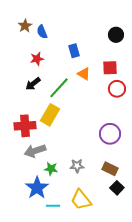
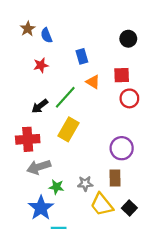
black arrow: (33, 84) -> (40, 106), moved
yellow rectangle: (50, 115) -> (69, 129), moved
brown rectangle: (110, 169) -> (115, 178), moved, turned 63
yellow trapezoid: (81, 200) -> (102, 205), moved

